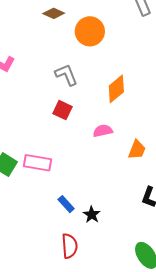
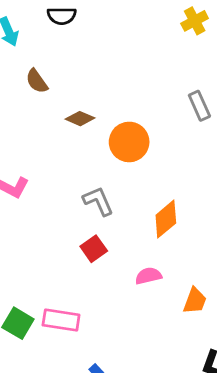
red square: (62, 110) -> (94, 249), turned 30

